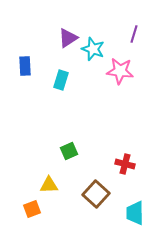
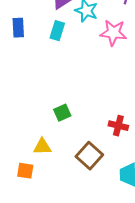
cyan rectangle: (61, 80) -> (57, 31), moved
orange square: (32, 209) -> (25, 171), turned 30

